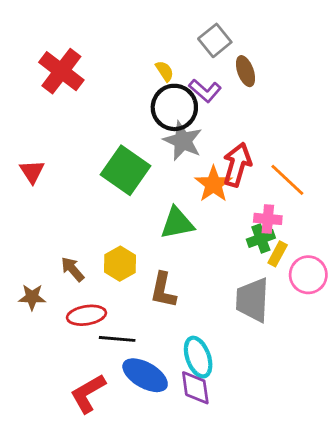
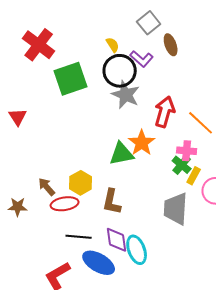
green square: (126, 170) -> (71, 79), moved, turned 36
orange star: (213, 184) -> (142, 143), moved
green cross: (261, 239) -> (182, 165), turned -30
red ellipse: (86, 315) -> (65, 204), moved
purple diamond: (195, 388) -> (117, 240), moved

